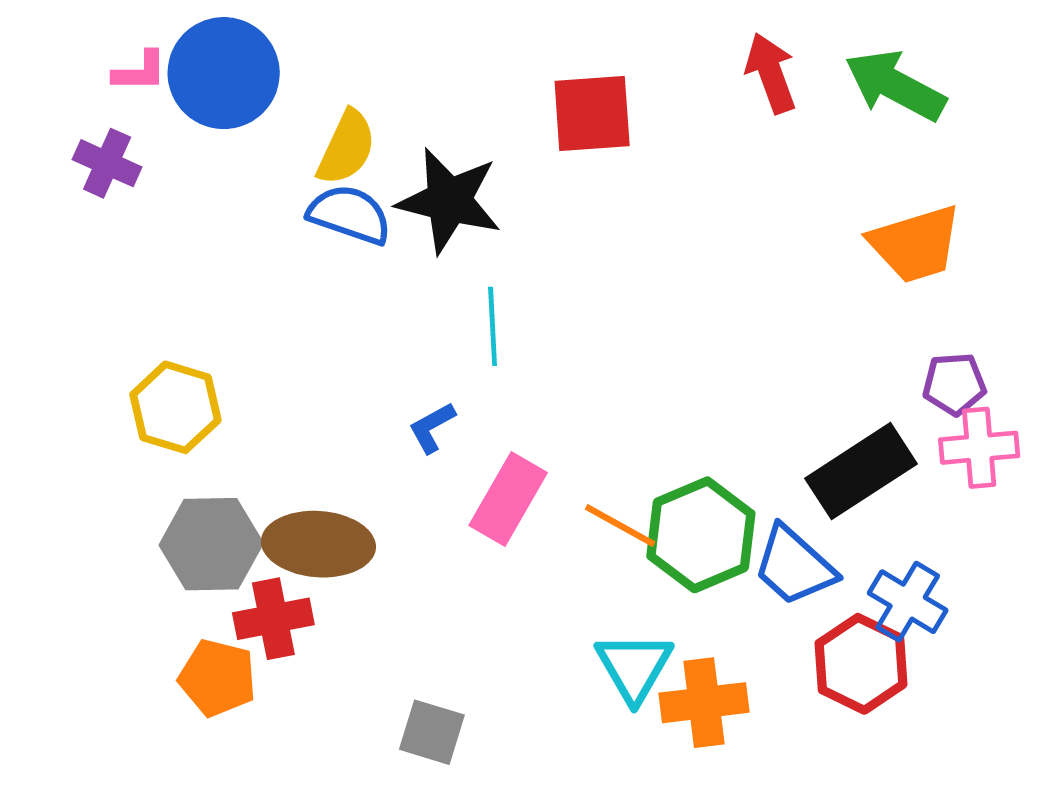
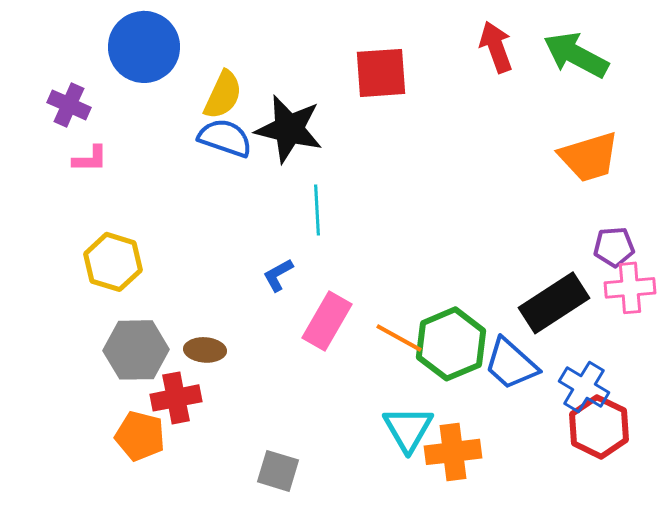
pink L-shape: (140, 72) -> (90, 159), moved
brown ellipse: (318, 544) -> (205, 350), size x0.6
red hexagon: (861, 664) -> (599, 427), moved

